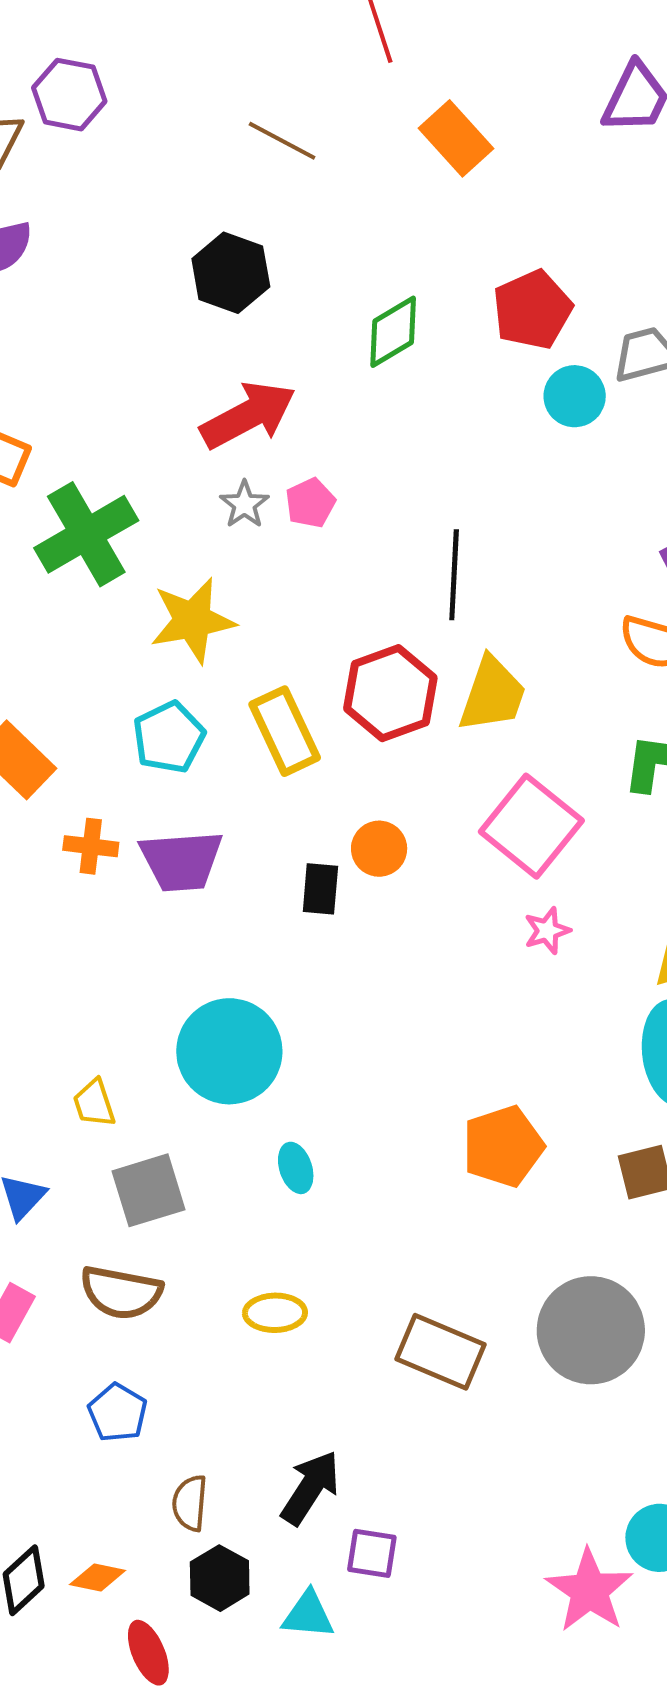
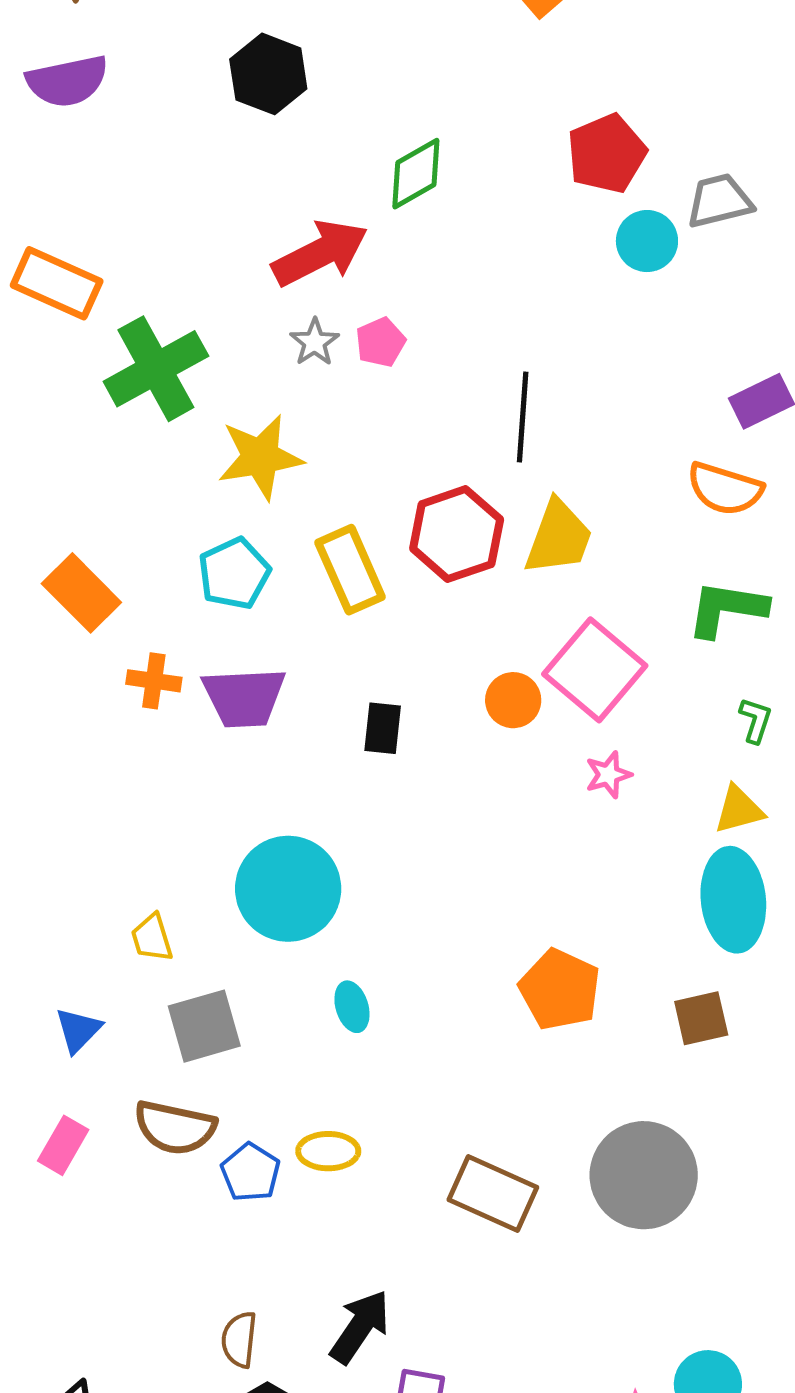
black hexagon: (231, 273) -> (268, 74), moved
green diamond: (393, 332) -> (416, 174), moved
orange circle: (379, 849) -> (513, 700), moved
orange pentagon: (503, 1146) -> (560, 989), turned -30
blue pentagon: (118, 1413) -> (251, 1172), moved

